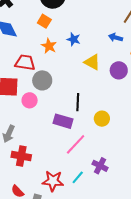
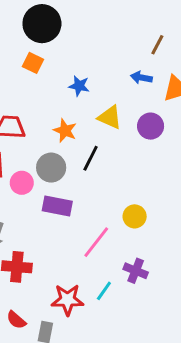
orange star: (49, 46) -> (65, 131), moved
gray circle: (42, 80) -> (51, 168), moved
black line: (78, 102) -> (91, 158), moved, turned 30
yellow circle: (102, 119) -> (135, 216), moved
purple rectangle: (63, 121) -> (57, 206), moved

